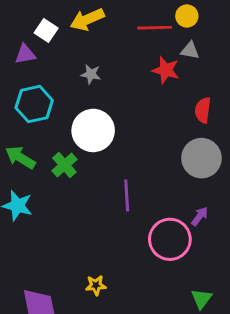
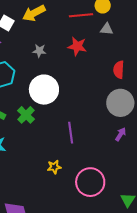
red star: (166, 70) -> (77, 46), moved
purple arrow: (200, 216) -> (121, 134), moved
pink circle: (170, 239) -> (90, 182), moved
yellow star: (96, 285) -> (54, 167), moved

